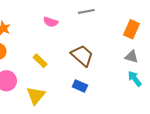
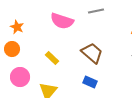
pink semicircle: (51, 22) -> (62, 21), size x1.6

